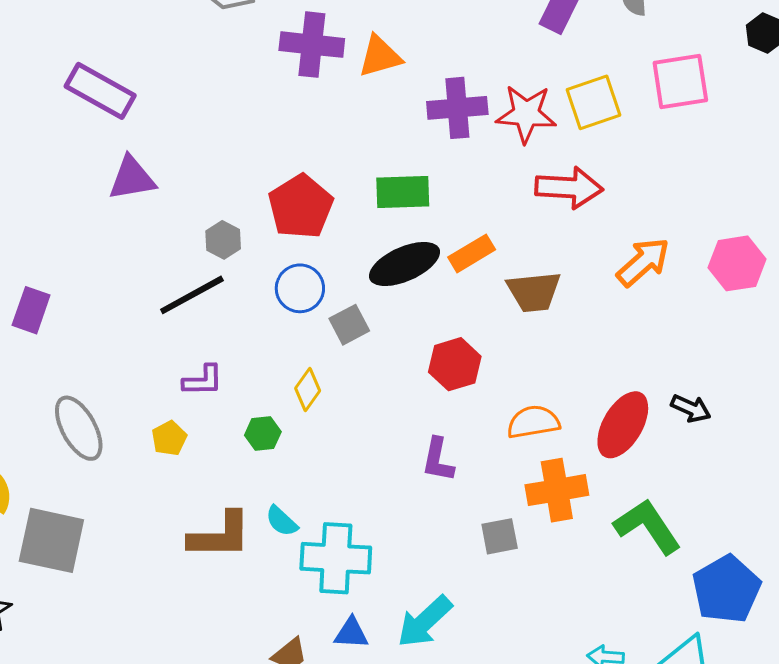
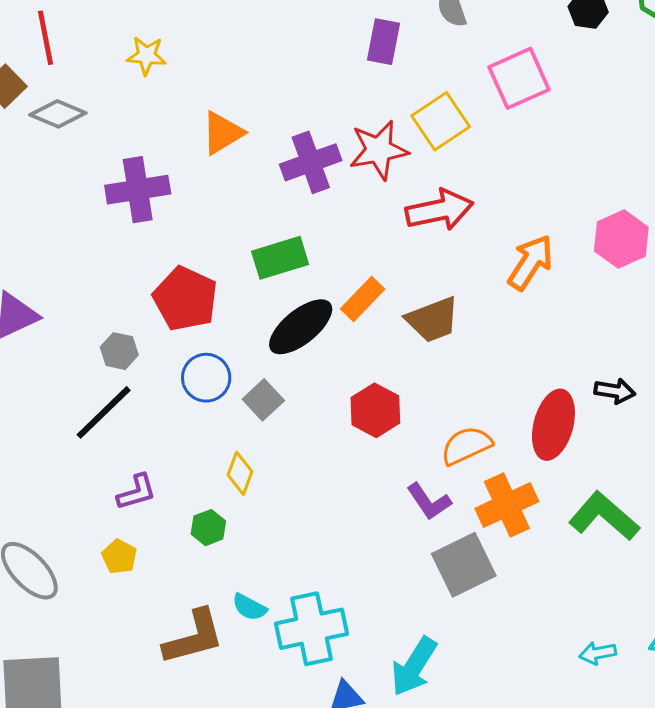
purple cross: (312, 45) -> (138, 190), moved
purple L-shape: (438, 460) -> (429, 501), moved, turned -30
gray square: (500, 536) -> (464, 565), size x1.6

